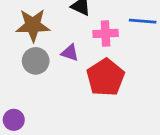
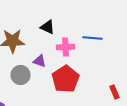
gray circle: (36, 61) -> (21, 75), moved

